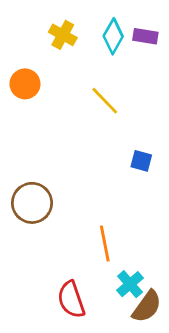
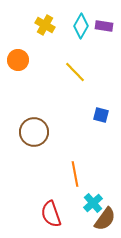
brown circle: (32, 203) -> (34, 132), moved

